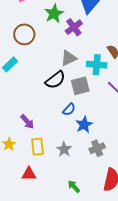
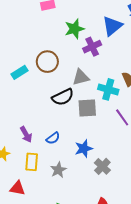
brown circle: (24, 34) -> (47, 62), moved
blue semicircle: (69, 109) -> (53, 138), moved
gray cross: (97, 148) -> (102, 166), moved, turned -35

